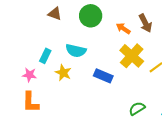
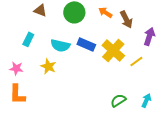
orange arrow: (123, 28) -> (105, 12), moved
cyan rectangle: (45, 56) -> (28, 39), moved
blue rectangle: (103, 76) -> (86, 44), moved

